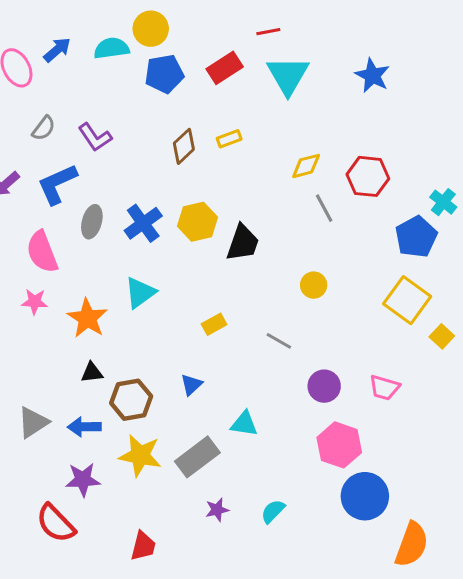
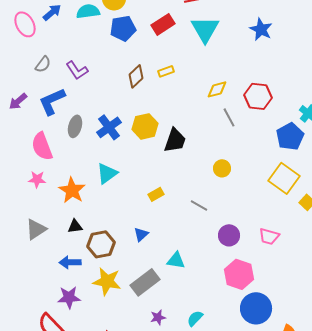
gray triangle: (33, 422) -> (36, 229), moved

